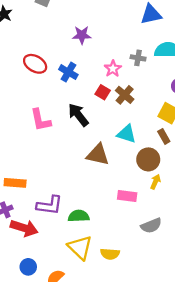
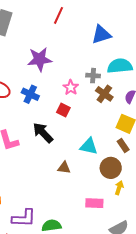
purple star: (82, 35) -> (40, 59), size x1.4
brown cross: (125, 95) -> (104, 94), moved
brown triangle: (98, 155) -> (64, 168), size x0.6

